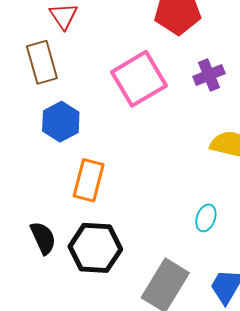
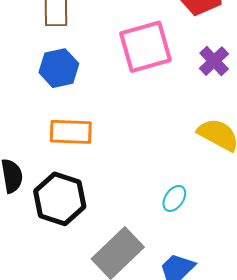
purple cross: (209, 75) -> (214, 61), turned -36
orange rectangle: (89, 180) -> (71, 132), turned 63

